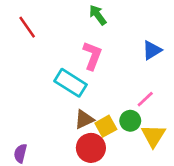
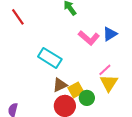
pink L-shape: (92, 56) -> (89, 38), moved, turned 110
green circle: (130, 121) -> (87, 98), moved
yellow triangle: (153, 136) -> (109, 83), moved

